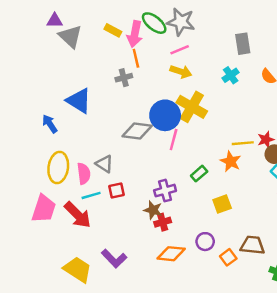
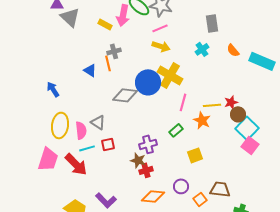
yellow rectangle: (113, 30) -> (105, 24), moved
orange line: (136, 58) -> (108, 63), moved
blue triangle: (79, 101) -> (90, 70), moved, size x0.6
pink line: (174, 140) -> (183, 102), moved

